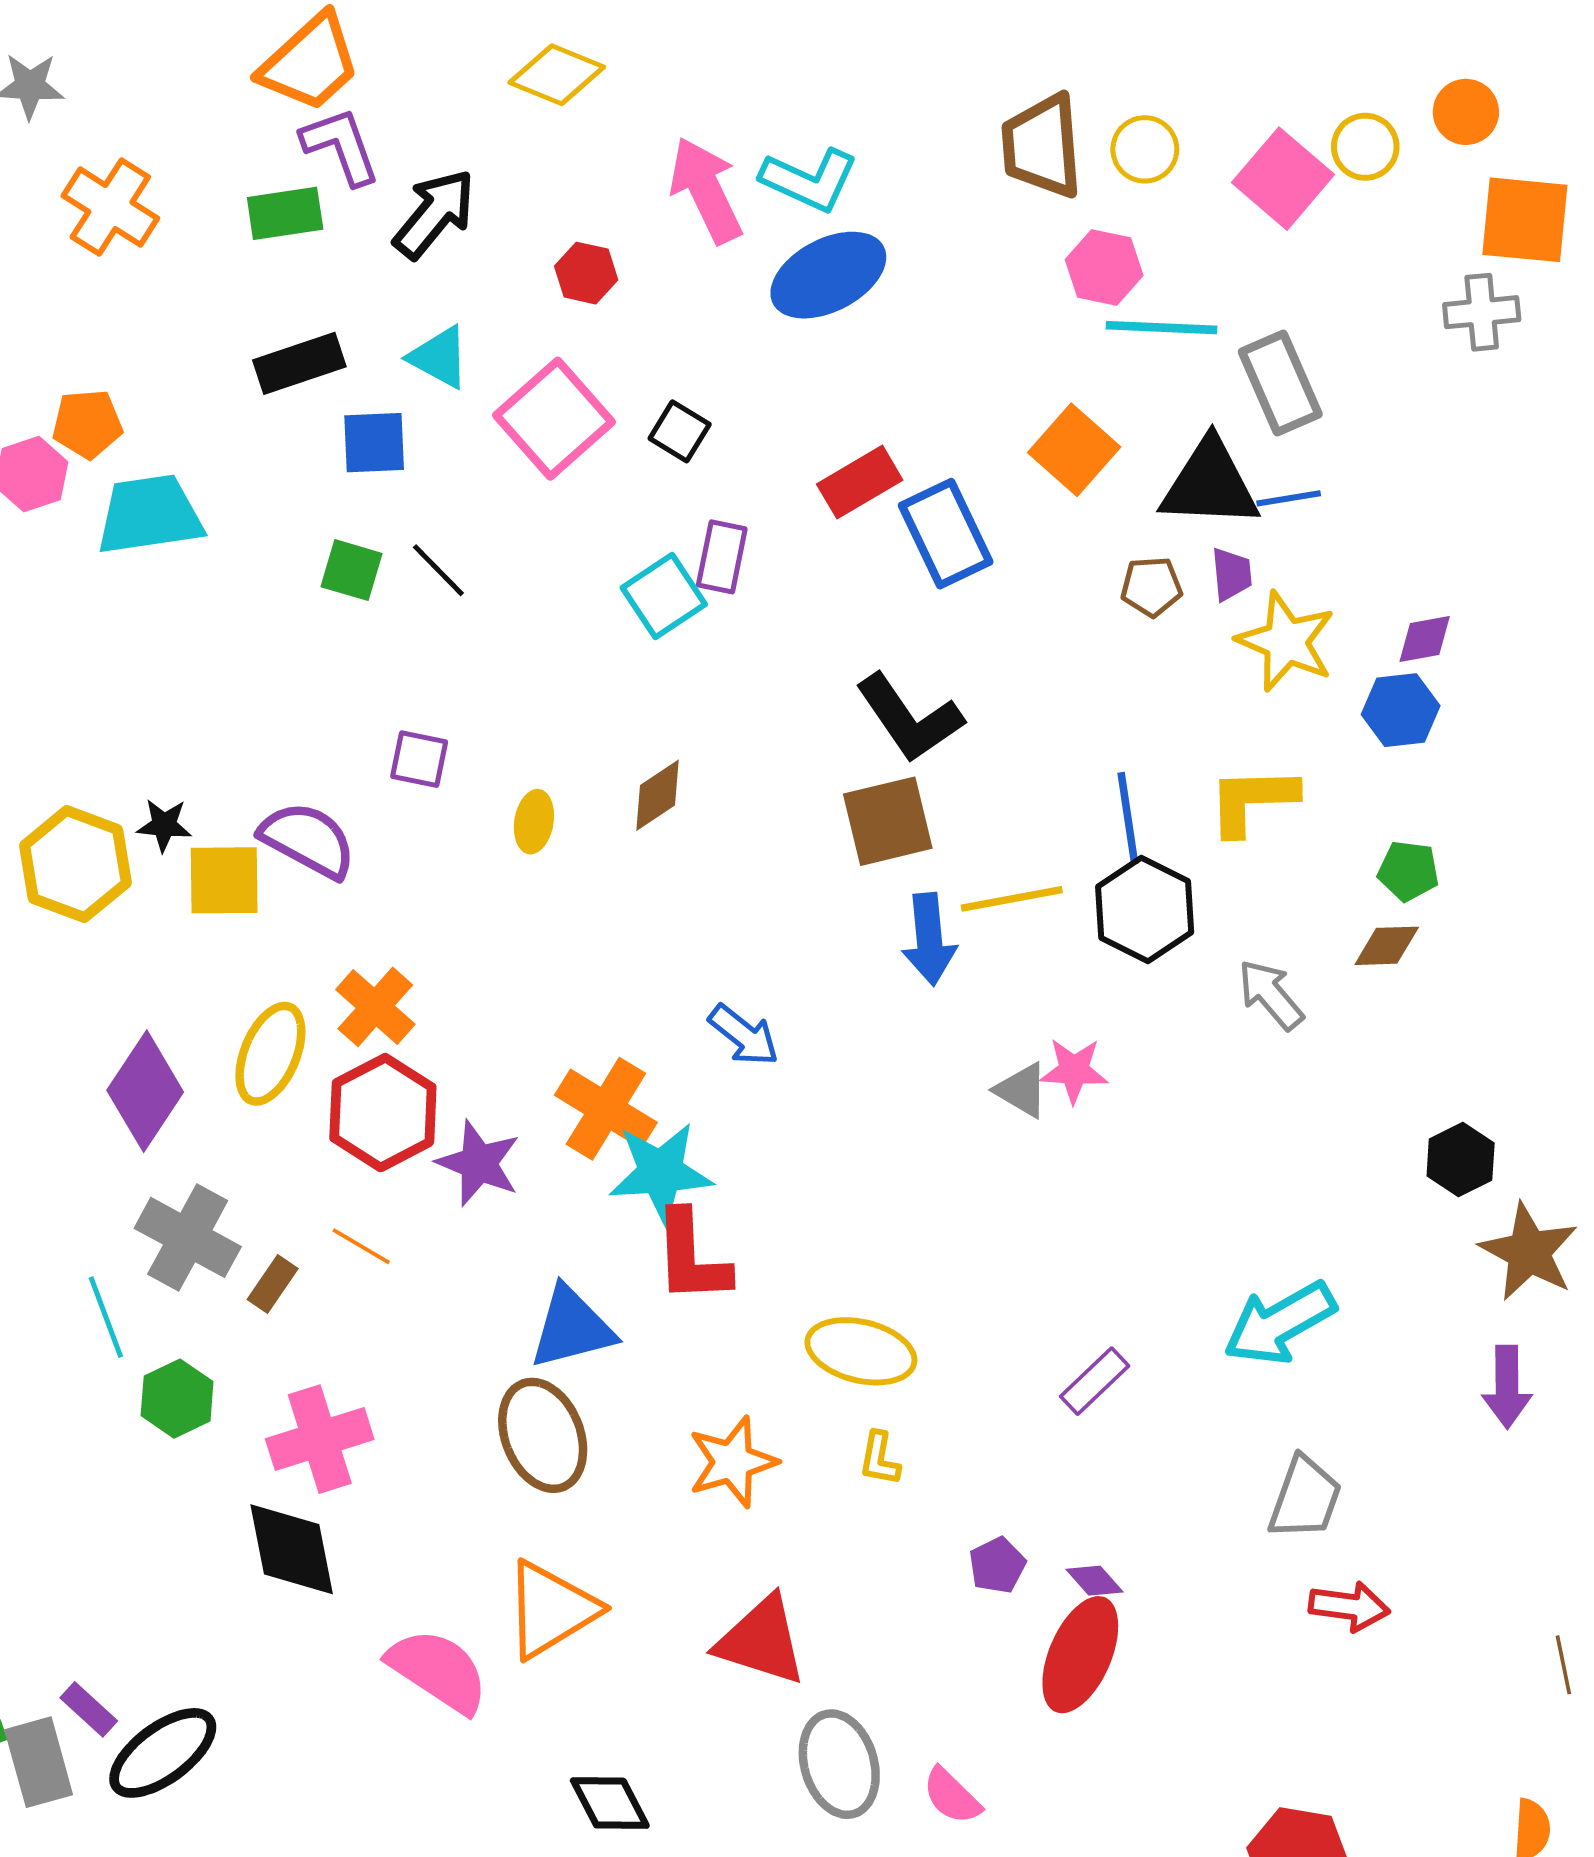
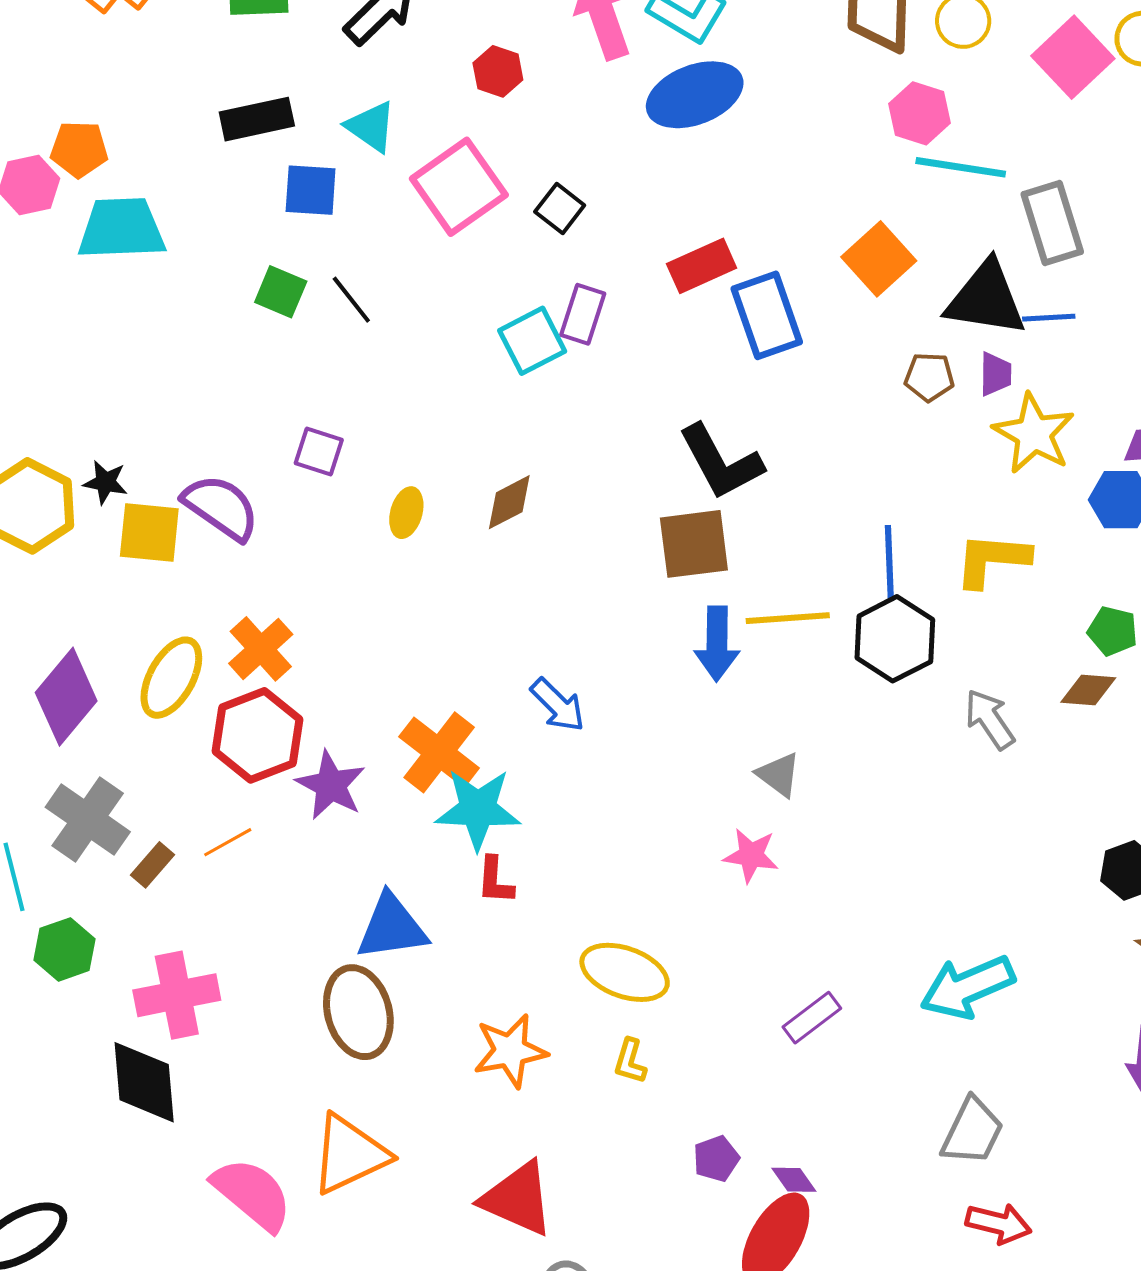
pink star: (1074, 1070) -> (751, 855), moved
orange line: (361, 1246) -> (228, 842), turned -66
red L-shape: (691, 1257) -> (495, 880), size x0.6

